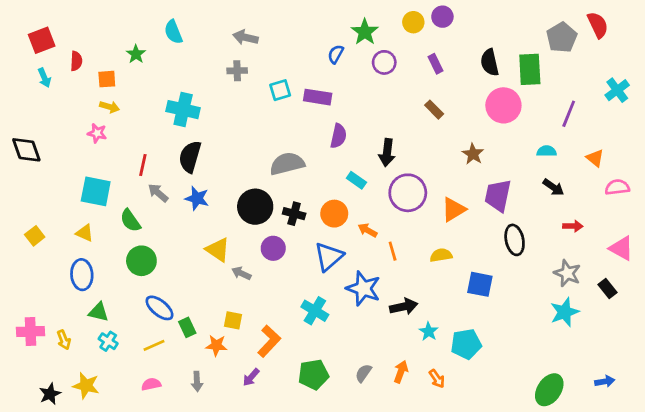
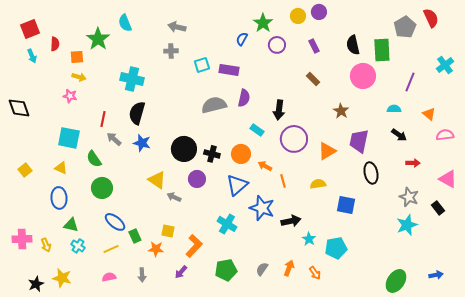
green star: (136, 54) -> (98, 39), size x1.6
gray semicircle: (287, 164) -> (214, 105), moved

